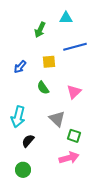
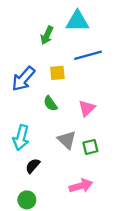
cyan triangle: (66, 18) -> (77, 21), size x1.5
blue arrow: (20, 67) -> (23, 79), size x1.6
green square: (74, 136) -> (90, 147), moved, turned -32

